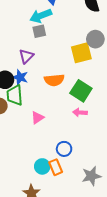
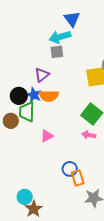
orange semicircle: (54, 80) -> (49, 96), moved
cyan circle: (42, 166) -> (25, 197), moved
orange rectangle: (56, 167) -> (78, 178), moved

